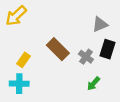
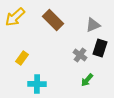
brown rectangle: (58, 49) -> (53, 20), moved
cyan cross: (19, 84) -> (37, 84), moved

